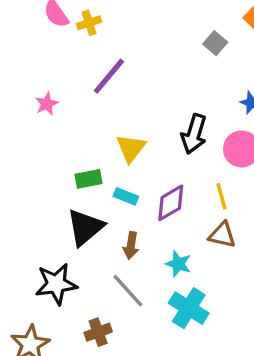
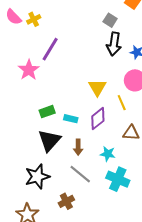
pink star: (47, 104) -> (29, 70), moved, size x1.5
black arrow: (194, 134) -> (114, 44), moved
yellow triangle: (131, 148) -> (97, 87), moved
yellow line: (222, 196) -> (122, 103), moved

